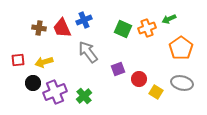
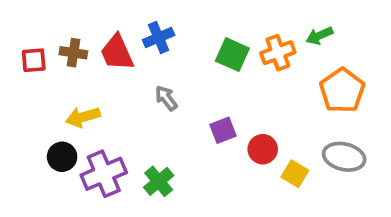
gray arrow: (88, 52) -> (166, 98), size x0.6
red square: (18, 60) -> (34, 60), moved

